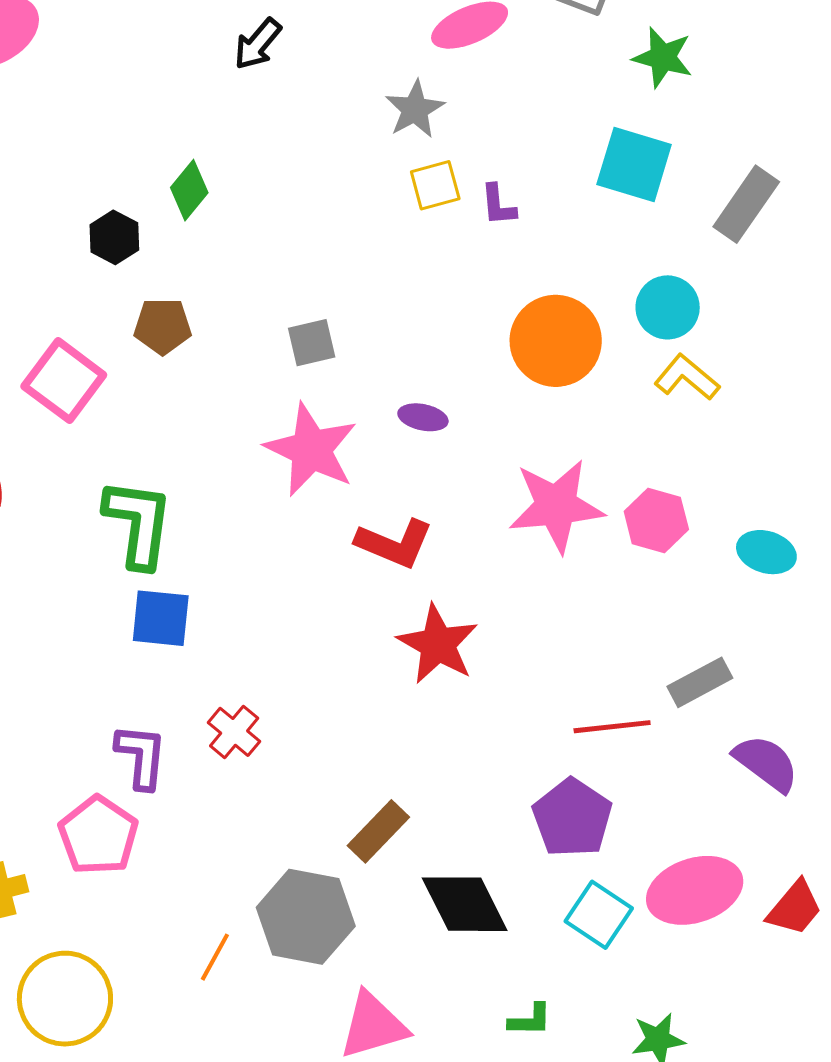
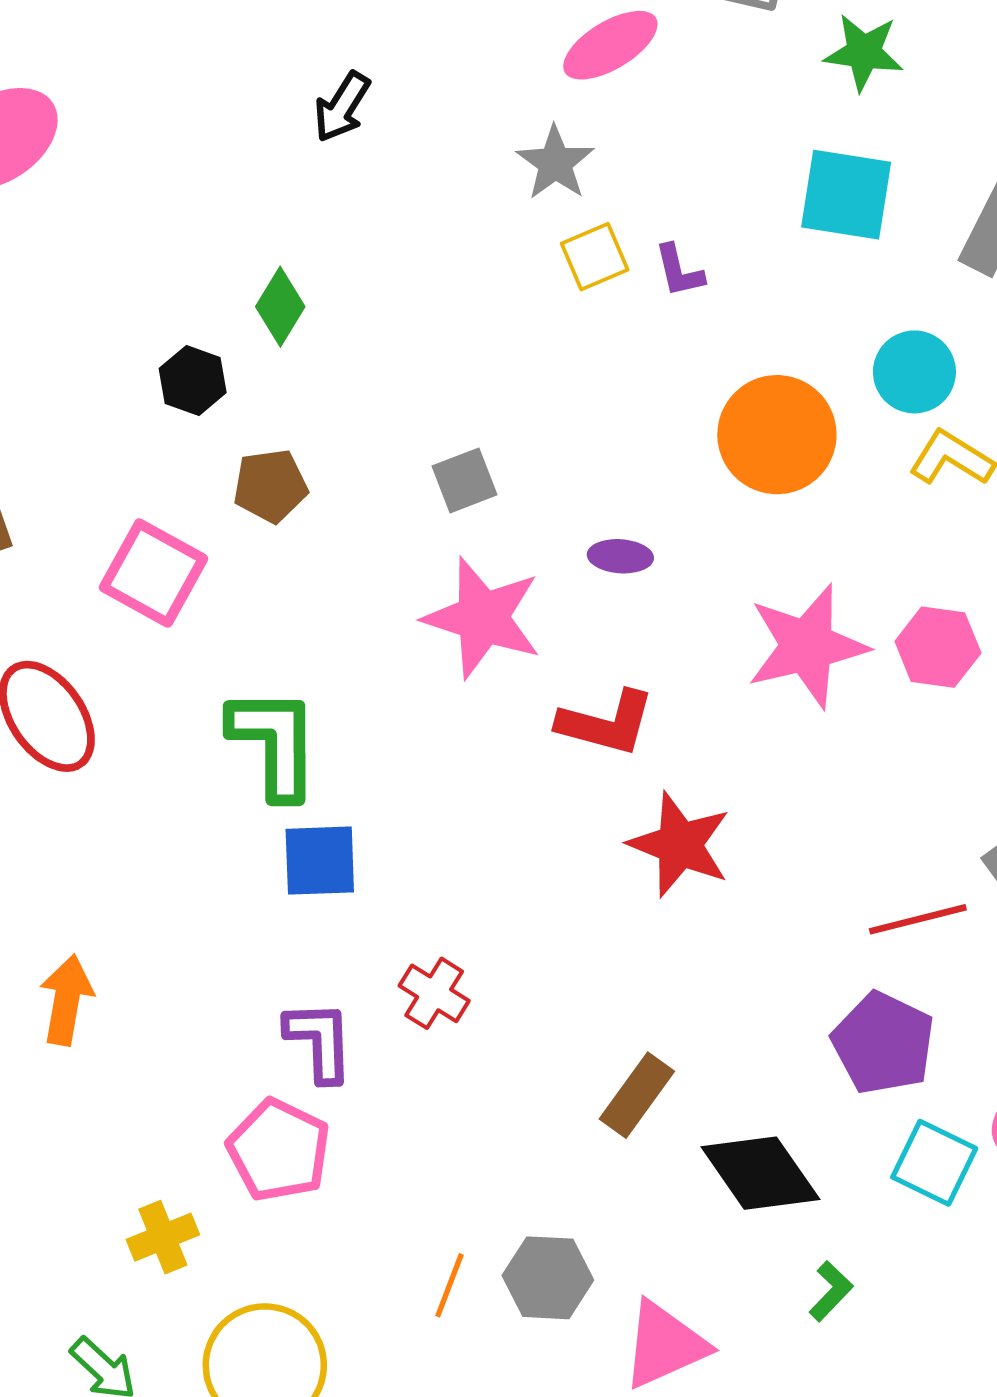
gray hexagon: (306, 917) -> (548, 1278), moved, size x0.7
green L-shape: (530, 1020) -> (831, 1291), moved, turned -39

